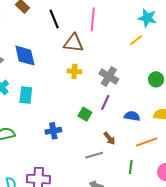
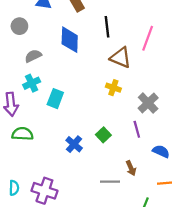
blue diamond: (25, 56) -> (70, 40), moved
purple line: (105, 102) -> (137, 129), turned -56
green square: (85, 114) -> (103, 135), moved
blue cross: (53, 131) -> (74, 144), turned 35

